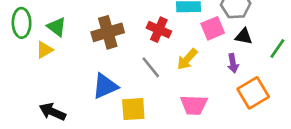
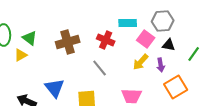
pink square: (213, 28) -> (146, 39), turned -30
yellow arrow: (187, 59) -> (141, 62), moved
blue triangle: (105, 86) -> (55, 88), moved, turned -45

